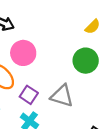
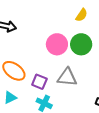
pink circle: (23, 53) -> (57, 44), moved

